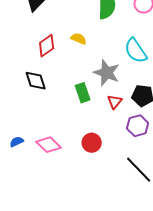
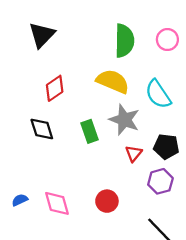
yellow semicircle: (79, 39) -> (113, 81), moved, size x1.8
green rectangle: (83, 93) -> (90, 131), moved
pink diamond: (49, 145) -> (57, 203), turned 30

